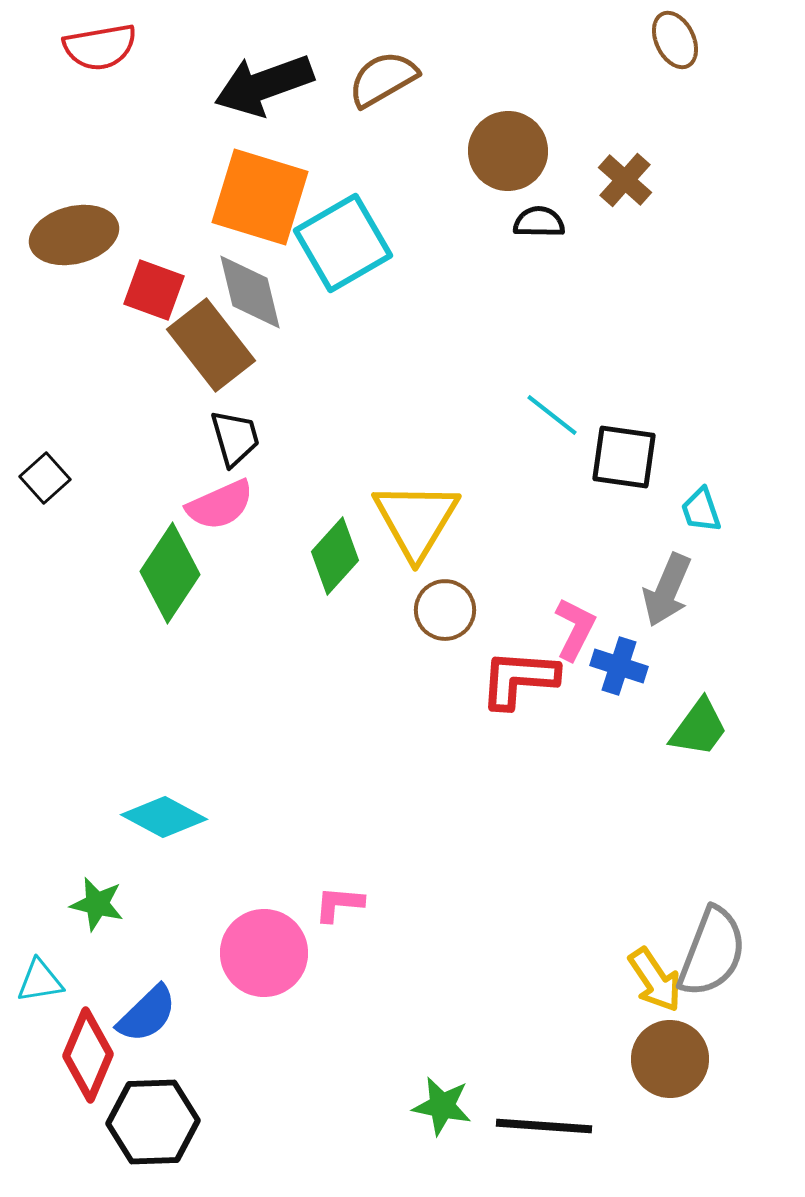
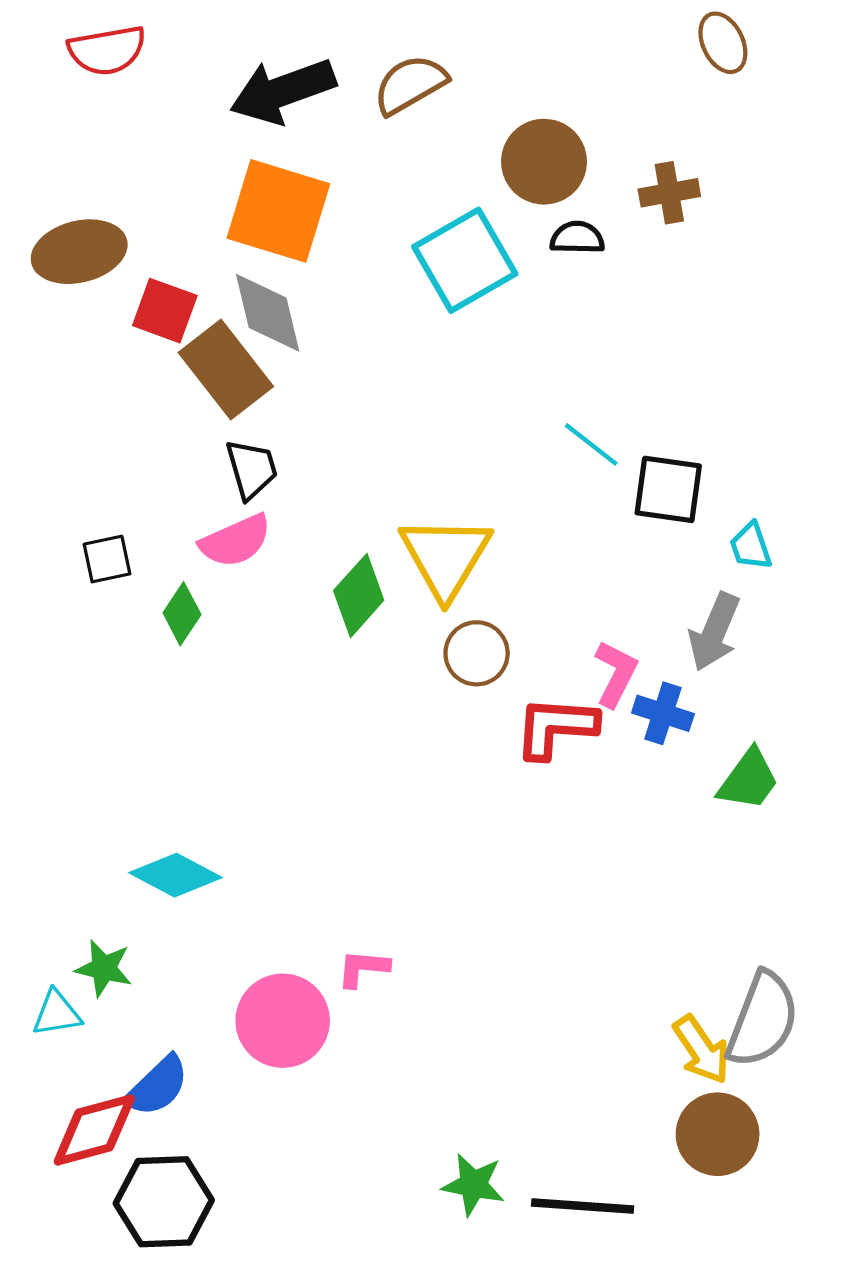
brown cross: (625, 180) -> (669, 193), turned 38
cyan square: (343, 243) -> (465, 260), moved
black square: (45, 478) -> (107, 559), moved, turned 30
green diamond: (170, 573) -> (182, 614), size x0.6
cyan triangle: (40, 981) -> (57, 1013), moved
red diamond: (88, 1055) -> (94, 1130), turned 52

